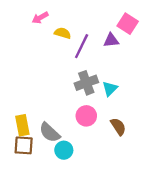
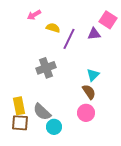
gray cross: (86, 83) -> (46, 68), moved
pink circle: (86, 116) -> (86, 113), moved
brown semicircle: (118, 127) -> (89, 92), moved

